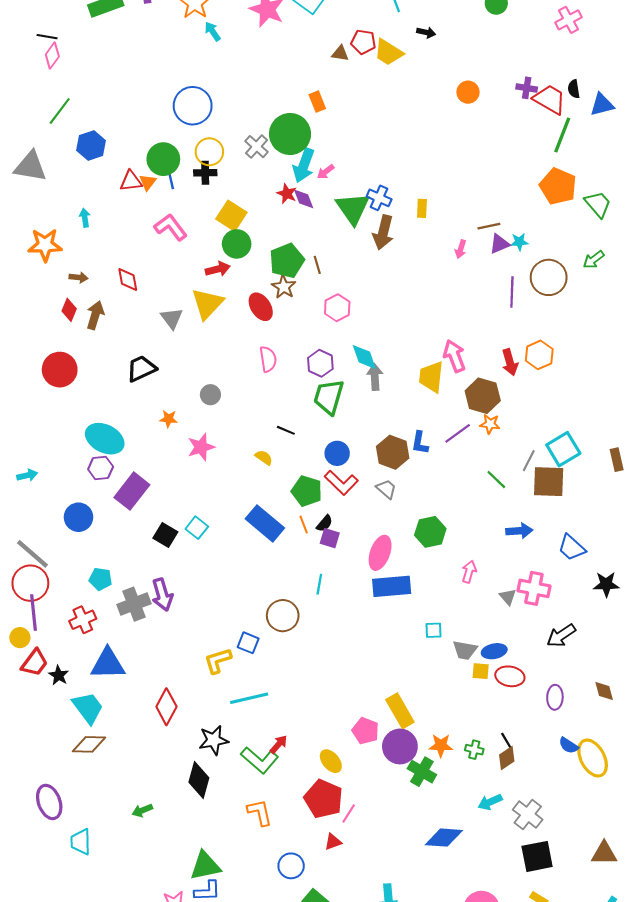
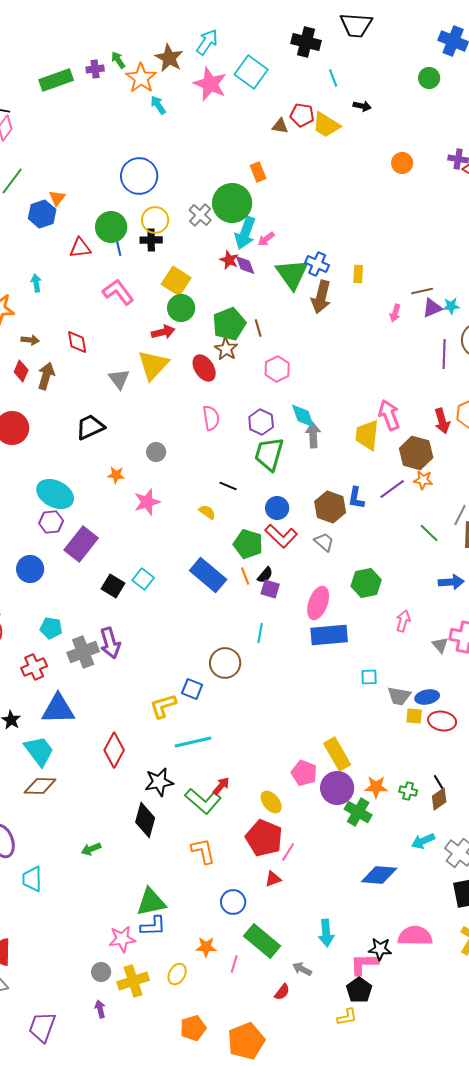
orange triangle: (148, 182) -> (57, 198), moved

